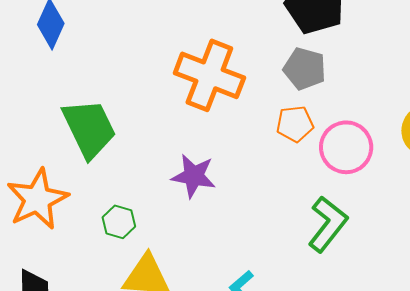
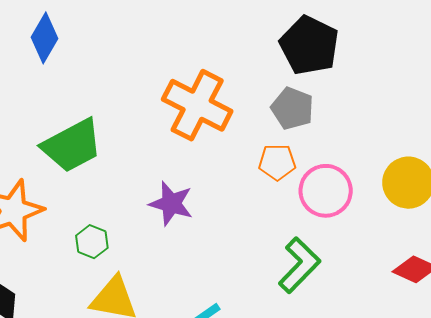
green trapezoid: (89, 128) -> (72, 146), turned 82

